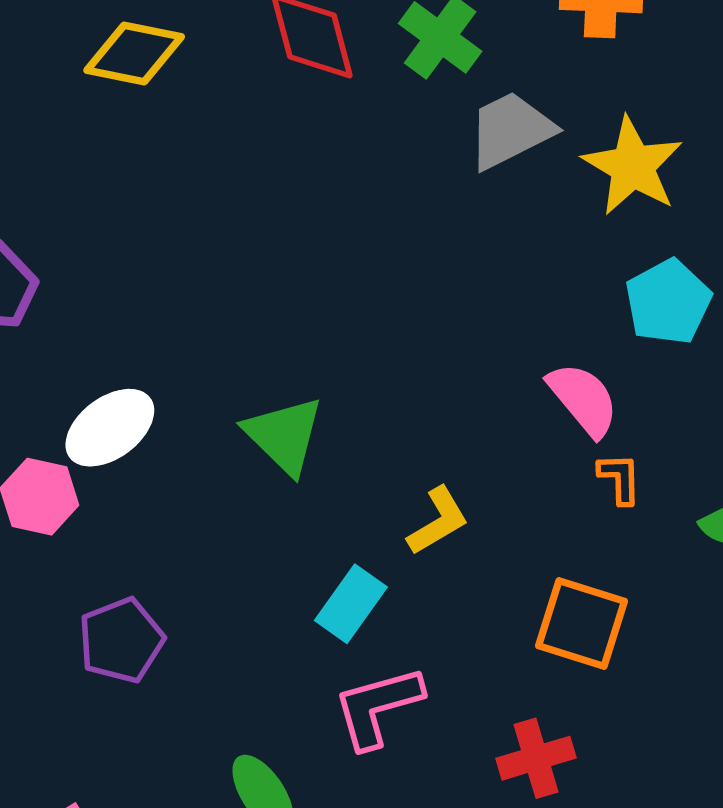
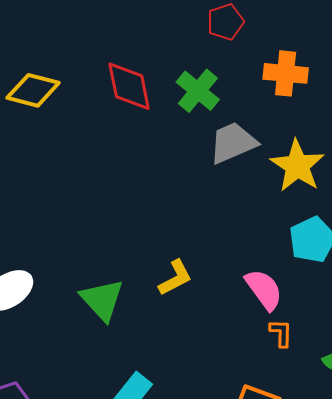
yellow L-shape: (438, 521) -> (175, 278), moved

